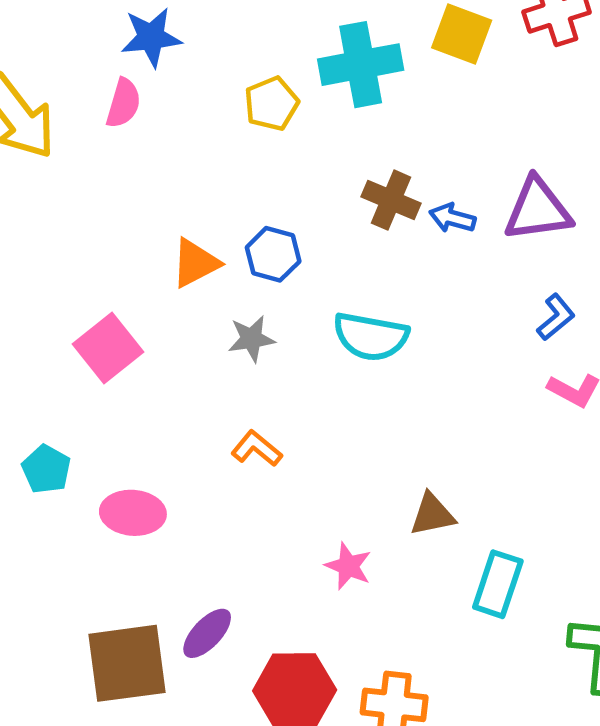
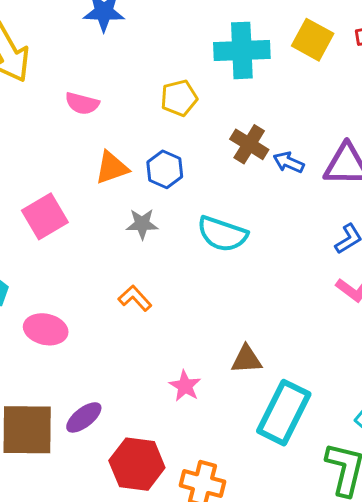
pink semicircle: (123, 103) -> (82, 103), moved, turned 80
yellow pentagon: (272, 104) -> (179, 98), moved
cyan rectangle: (498, 584) -> (284, 413), size x1.4

